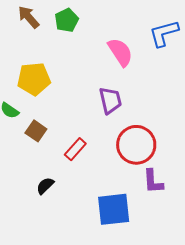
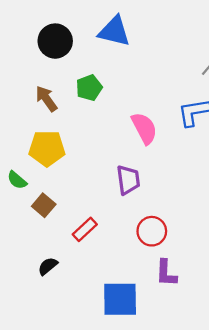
brown arrow: (29, 17) -> (46, 99), moved
red circle: (136, 145) -> (152, 231), size x0.7

